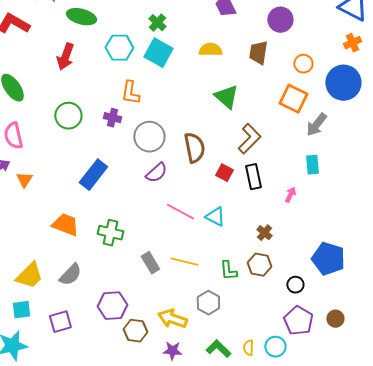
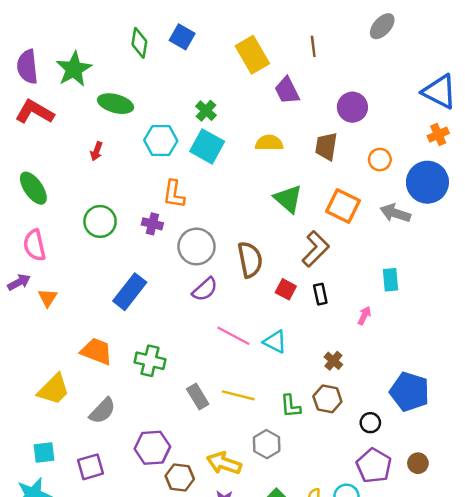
red arrow: (65, 57) -> (96, 151), size x0.6
orange square: (293, 99) -> (343, 206), moved
gray arrow: (316, 125) -> (395, 213), moved, turned 70
black rectangle: (253, 177) -> (320, 294), size x0.7
yellow trapezoid: (29, 276) -> (54, 389), moved

